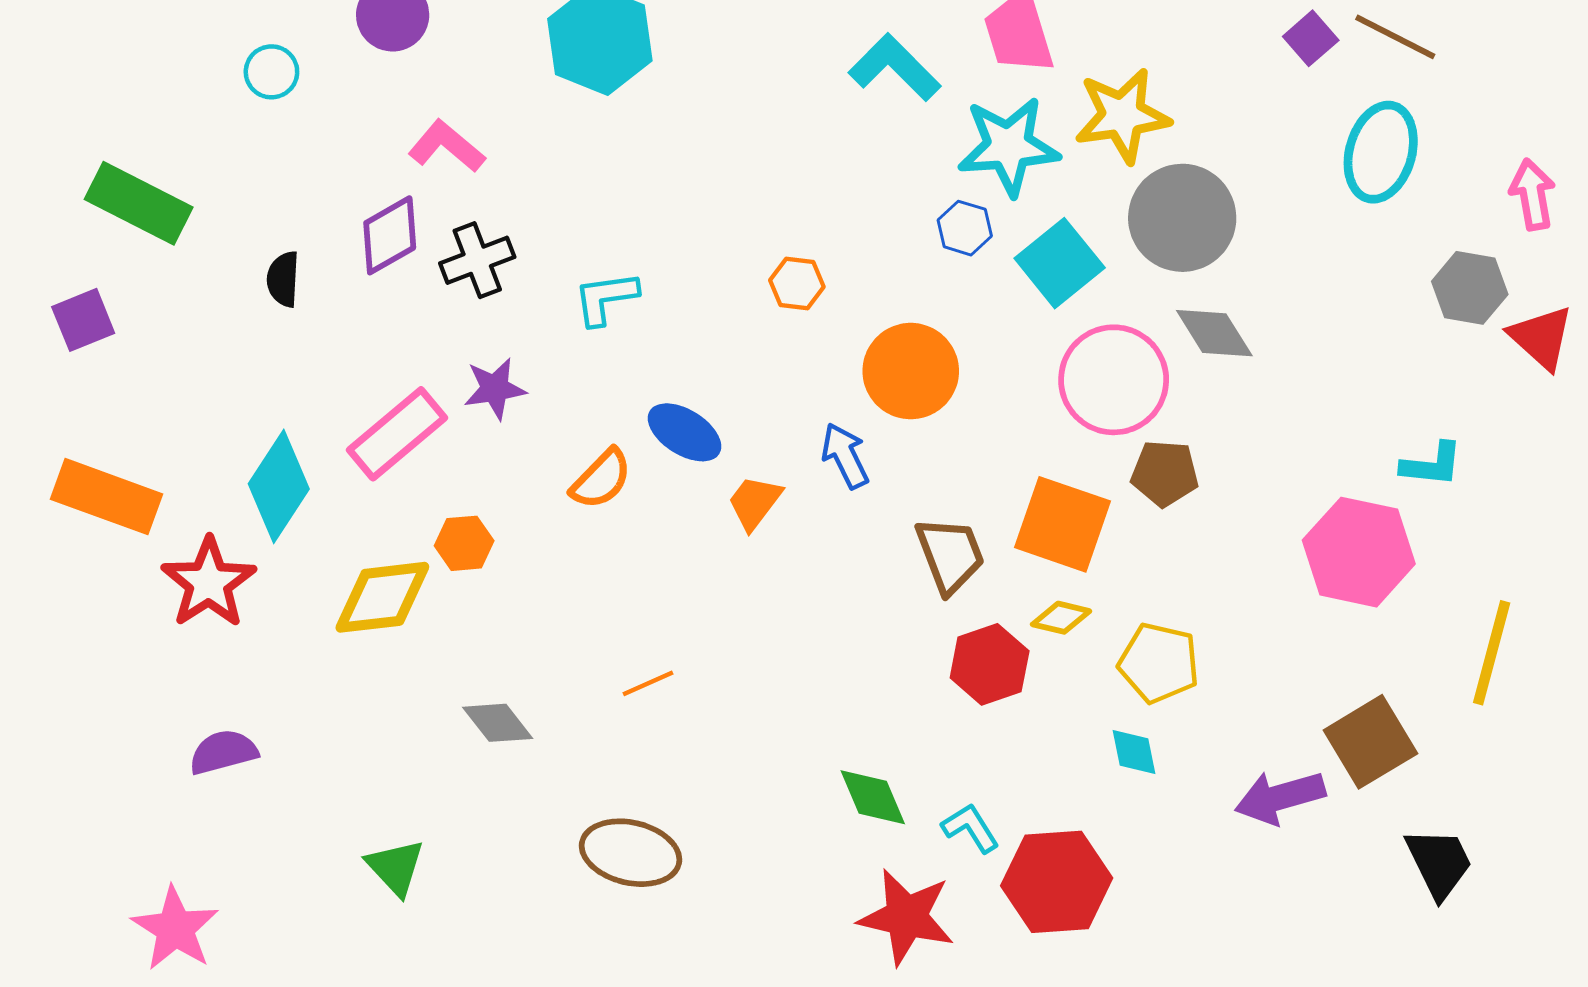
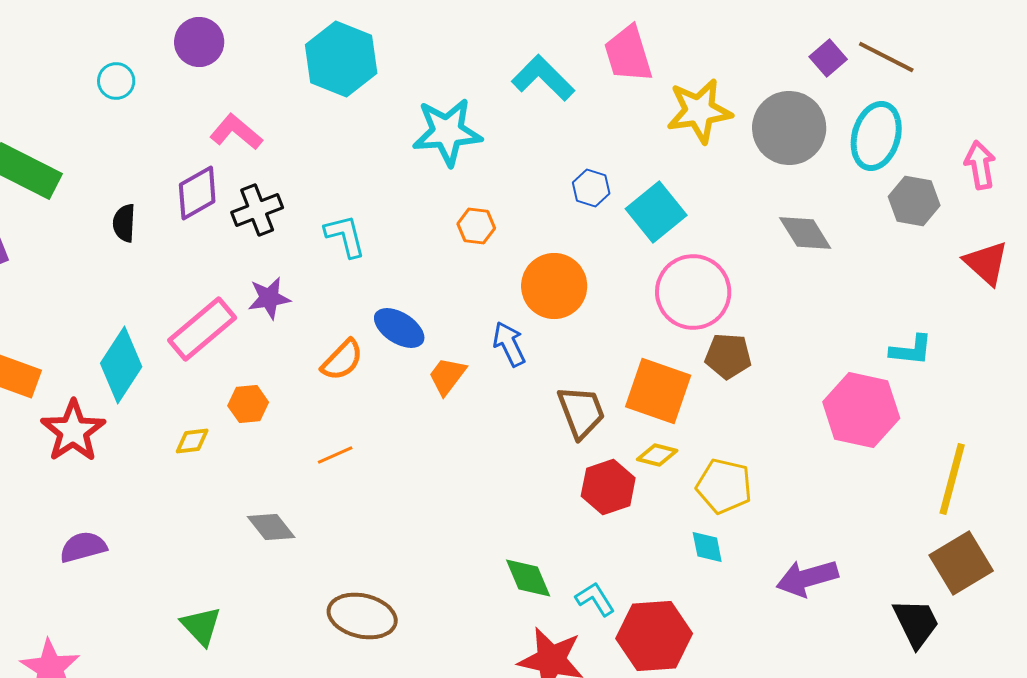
cyan star: (1009, 146) -> (447, 132), moved
gray circle: (1182, 218) -> (789, 128), moved
gray hexagon: (1470, 288) -> (914, 201), moved
cyan L-shape: (606, 298) -> (345, 236), turned 84
gray diamond: (1214, 333) -> (805, 233), moved
yellow diamond: (382, 597) -> (192, 441), size x0.5
orange line: (648, 683) -> (335, 455), moved
brown square: (1370, 742) -> (961, 563), moved

